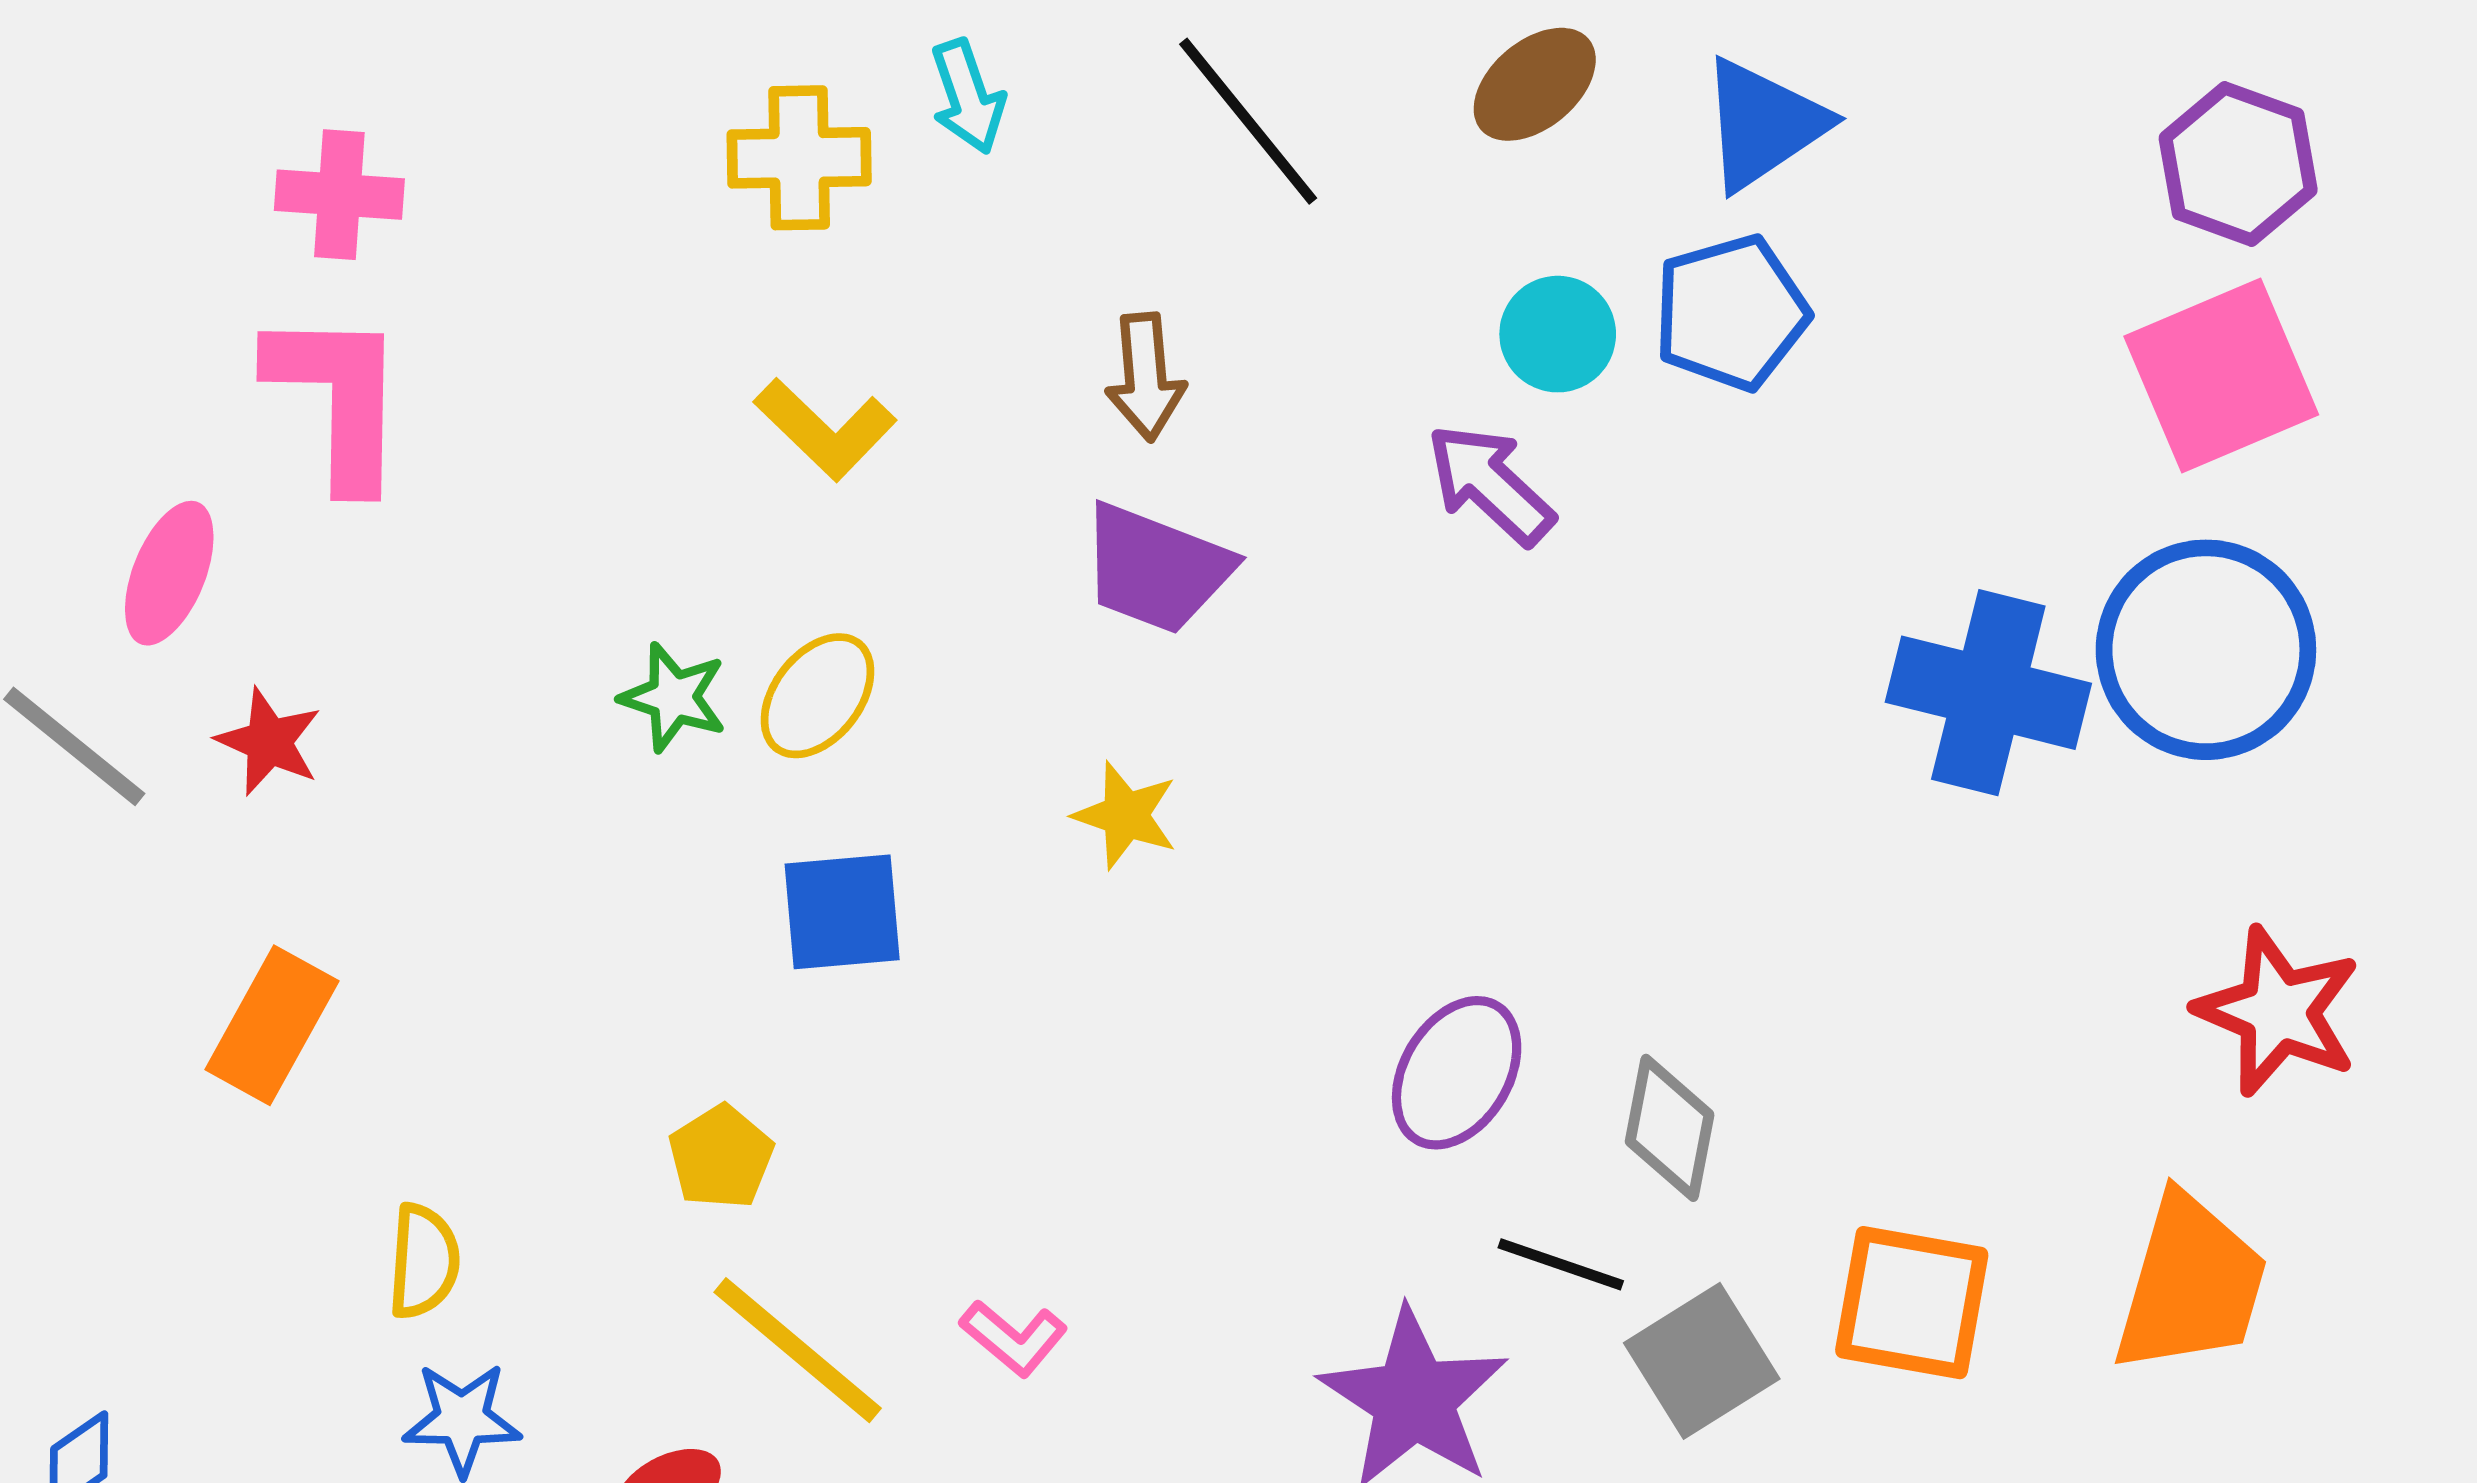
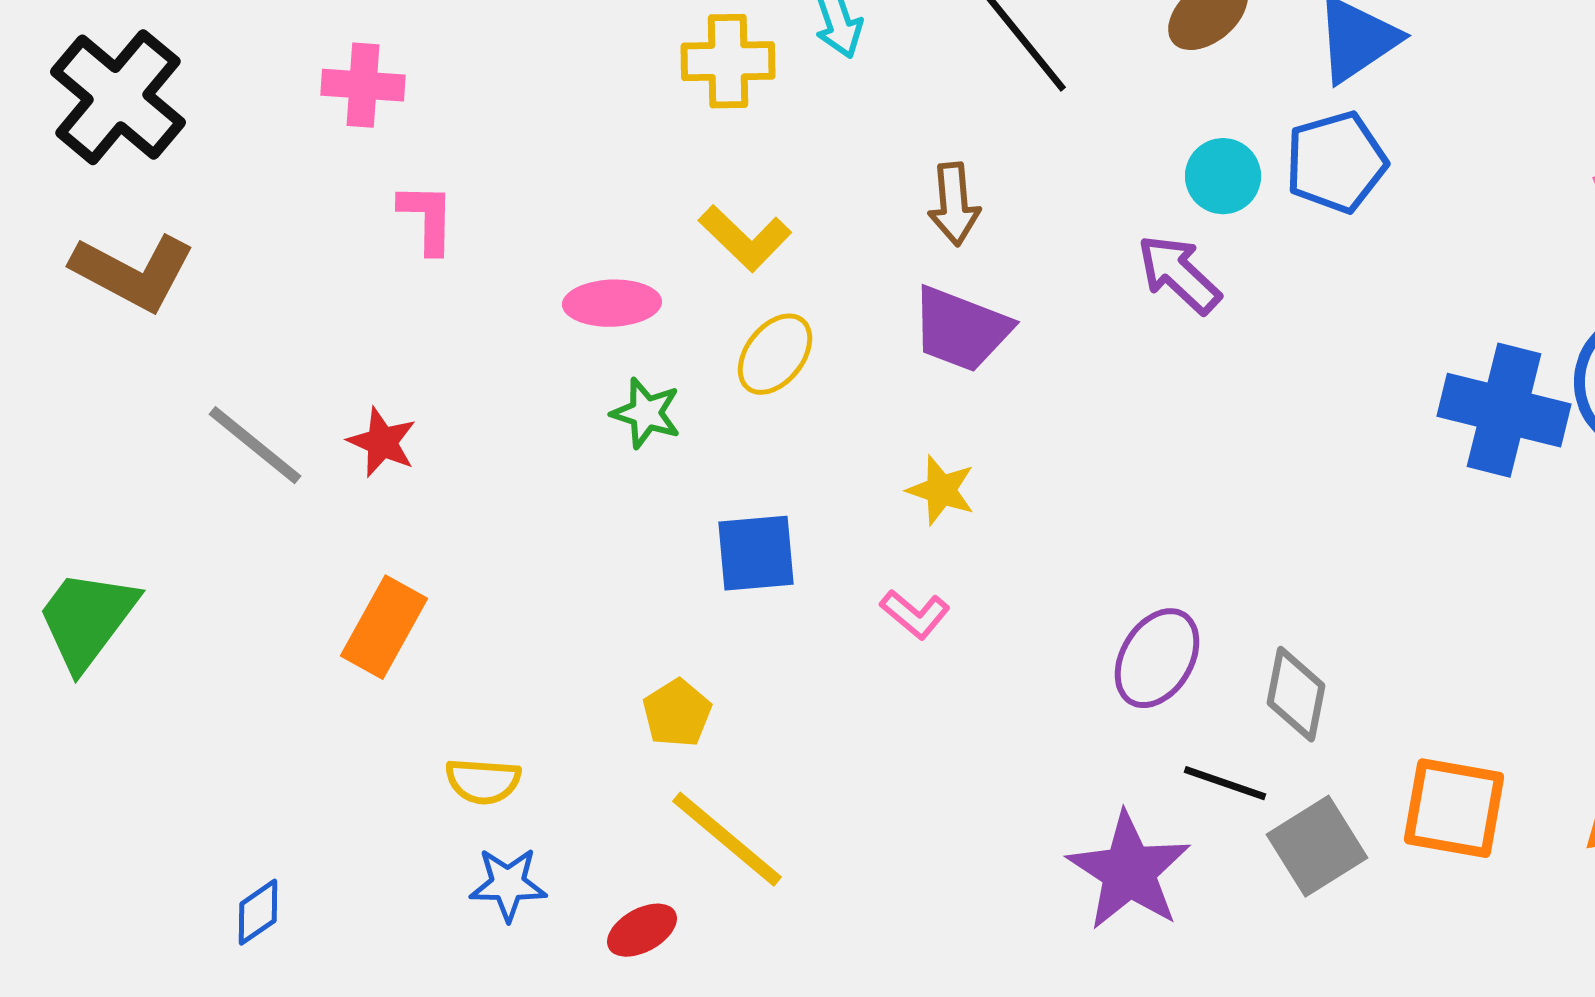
pink cross: (339, 195) -> (363, 85), moved
pink L-shape: (338, 398) -> (427, 218), size x0.6
pink ellipse: (169, 573) -> (612, 303), moved, turned 66
yellow ellipse: (818, 696) -> (775, 354), moved
yellow semicircle: (424, 1261) -> (483, 781), turned 90
pink L-shape: (1014, 1338) -> (915, 614), moved

